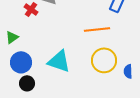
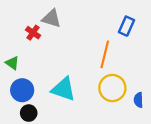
orange line: (97, 29) -> (105, 54), turned -70
green triangle: (12, 37) -> (12, 63), turned -48

